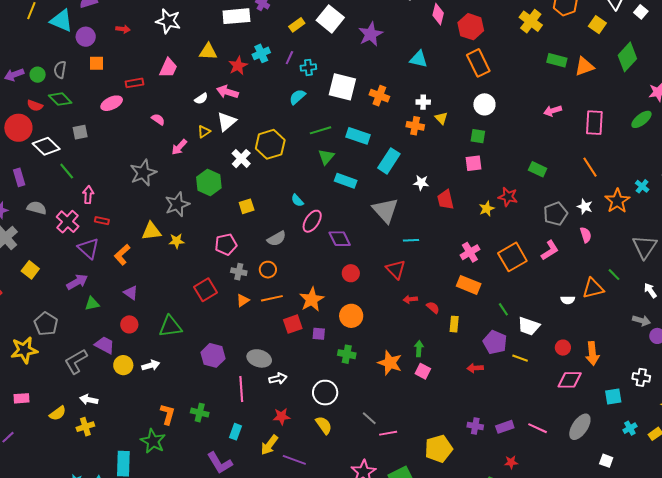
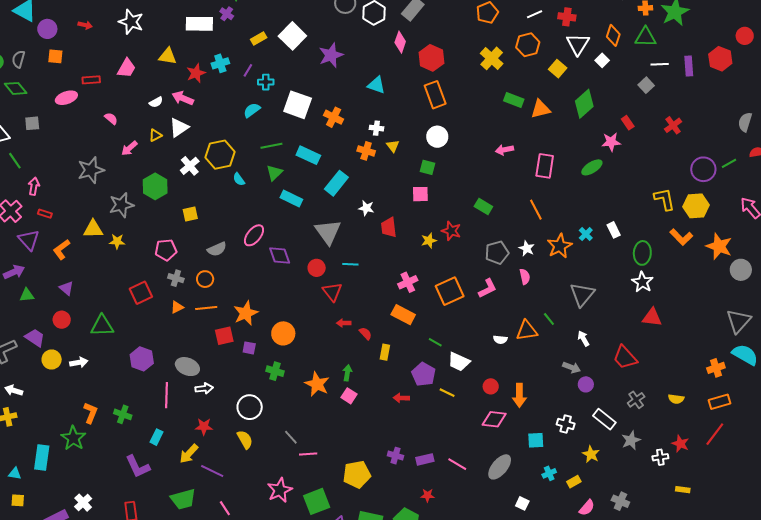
cyan semicircle: (297, 200) -> (239, 179), moved
red circle: (351, 273) -> (317, 268), moved
green line: (503, 309) -> (435, 342), turned -32

